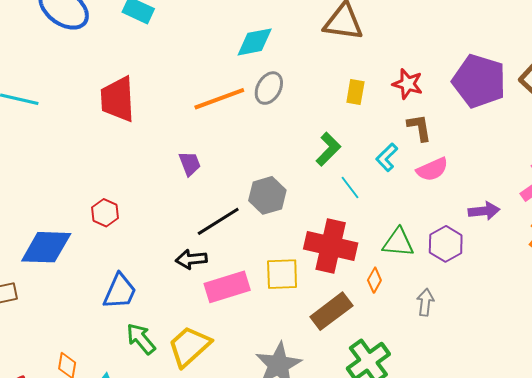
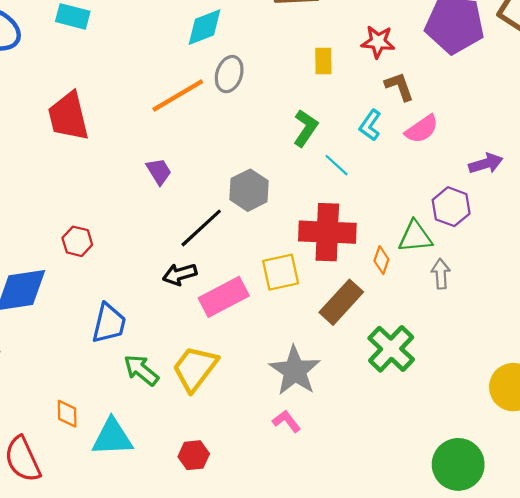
green triangle: (398, 243) -> (415, 237), moved

